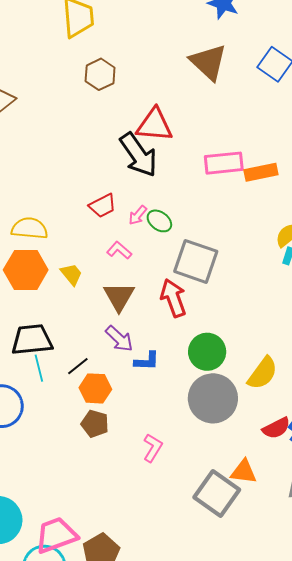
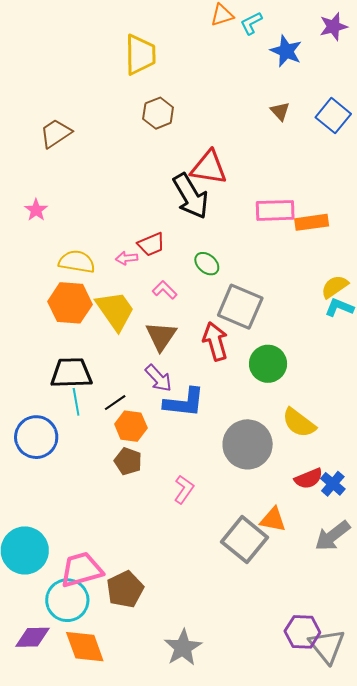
brown triangle: (208, 62) -> (280, 111), moved, size x0.5
pink arrow: (138, 215) -> (127, 258), moved, turned 40
yellow trapezoid: (71, 274) -> (115, 311), size x1.8
green circle: (207, 352) -> (268, 364), moved
blue L-shape: (147, 361) -> (184, 402), size x1.6
yellow semicircle: (263, 373) -> (299, 423), turned 87

